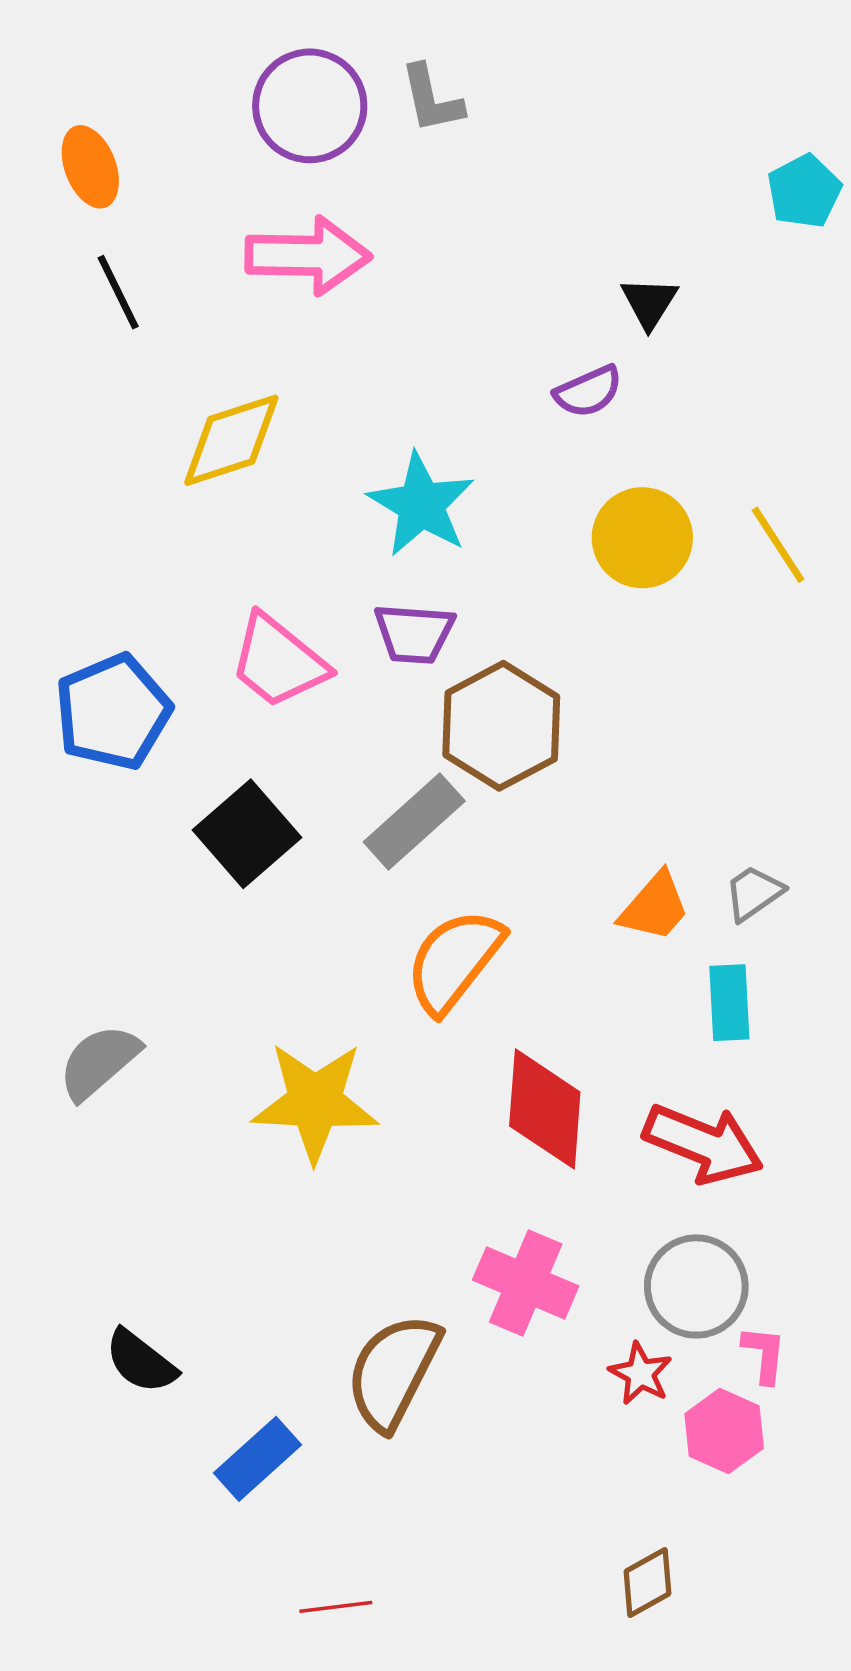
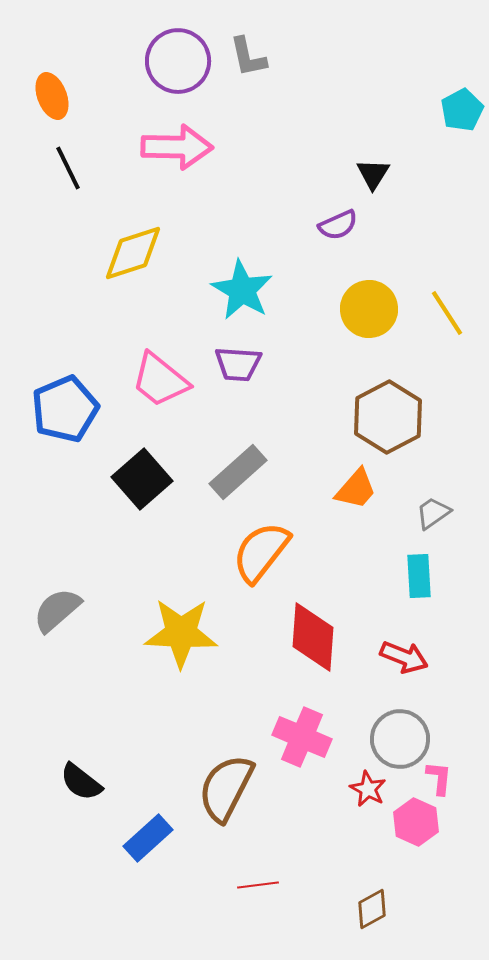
brown hexagon: (501, 726) -> (388, 417), moved
orange trapezoid: (654, 907) -> (356, 489), moved
red arrow: (703, 1144) -> (404, 657), size x0.7
red line: (336, 1607) -> (258, 885), moved

